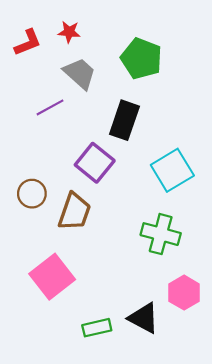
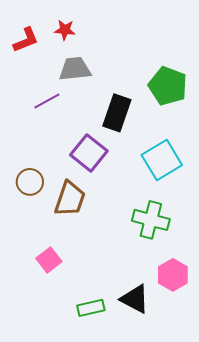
green pentagon: (141, 59) -> (168, 86), moved
gray trapezoid: (80, 73) -> (75, 69), turned -48
pink square: (52, 277) -> (49, 260), size x0.6

